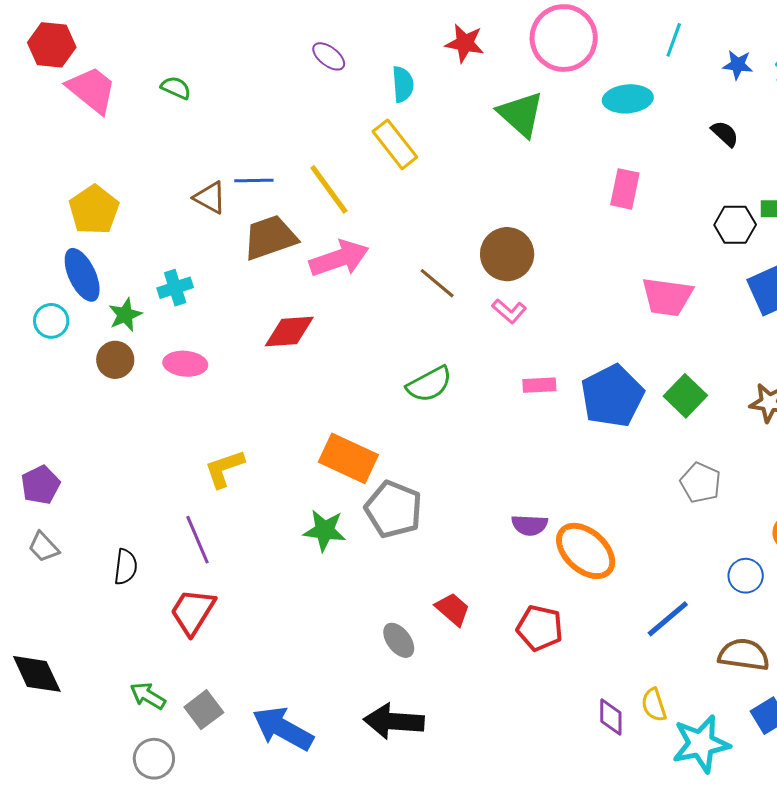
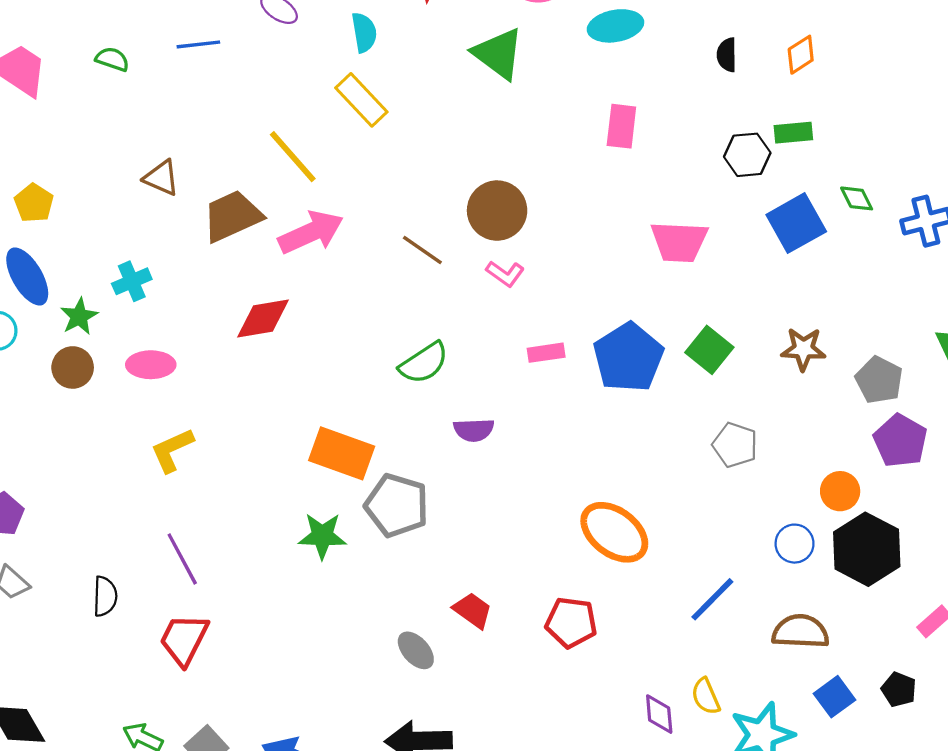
black semicircle: (725, 134) -> (727, 55), turned -128
blue line: (254, 181) -> (198, 44), moved
yellow pentagon: (94, 210) -> (34, 203), size x0.7
yellow L-shape: (224, 469) -> (172, 450), moved
purple semicircle: (530, 525) -> (474, 430), moved

